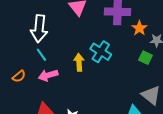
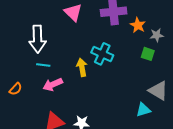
cyan line: (41, 55) -> (43, 65), turned -40
orange semicircle: (19, 76) -> (16, 89), moved

